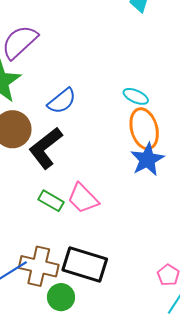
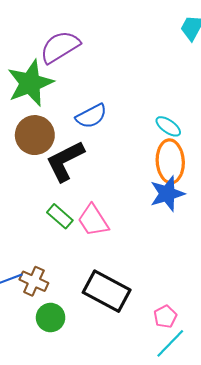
black rectangle: (85, 265) -> (107, 291), moved
brown cross: (39, 266) -> (34, 281), size x0.7

